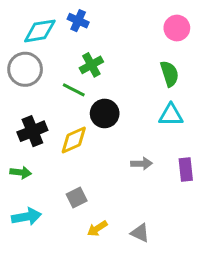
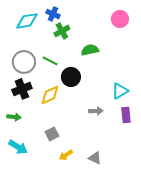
green cross: (91, 65) -> (62, 31), moved
gray circle: (25, 69) -> (24, 62), moved
green semicircle: (169, 74) -> (90, 50), moved, turned -84
cyan triangle: (171, 115) -> (120, 91), moved, turned -30
cyan arrow: (27, 217) -> (18, 147), turned 42

